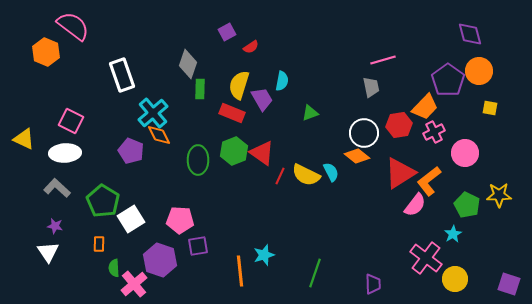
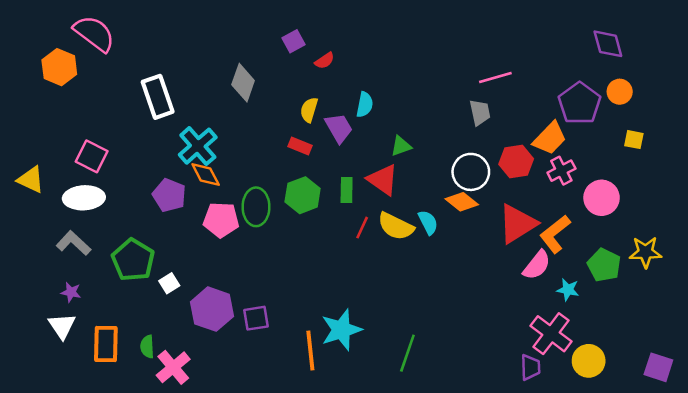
orange circle: (479, 71) -> (620, 92), size x0.7
yellow semicircle: (239, 85) -> (309, 110), size x0.7
green rectangle: (200, 89) -> (347, 190), moved
red rectangle: (232, 113) -> (300, 146), size x0.7
red triangle: (262, 153) -> (383, 180), moved
white square: (131, 219) -> (169, 283), size x0.6
pink pentagon: (180, 220) -> (221, 220), moved
cyan star: (453, 234) -> (568, 290), moved, turned -30
orange rectangle: (99, 244) -> (106, 344), moved, size x1.8
cyan star: (264, 255) -> (341, 330), size x1.5
purple hexagon: (160, 260) -> (212, 309), moved
purple trapezoid: (373, 284) -> (530, 367), moved

